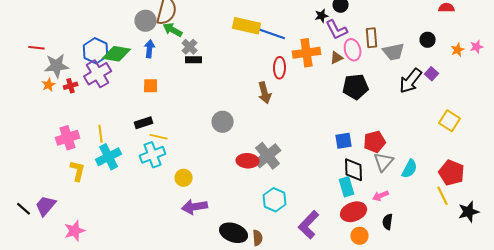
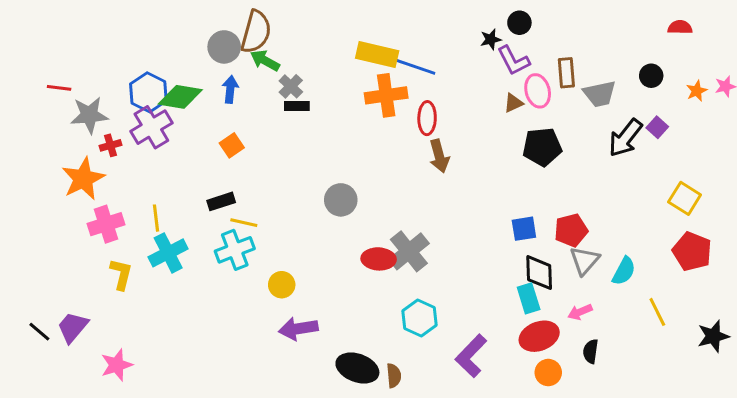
orange cross: (307, 53) -> (386, 95), moved
orange star: (49, 85) -> (83, 179), moved, size x2.0
orange square: (151, 86) -> (232, 145), turned -35
brown arrow: (265, 93) -> (439, 156), moved
red pentagon: (452, 173) -> (692, 251), moved
yellow line: (443, 196) -> (657, 312), moved

